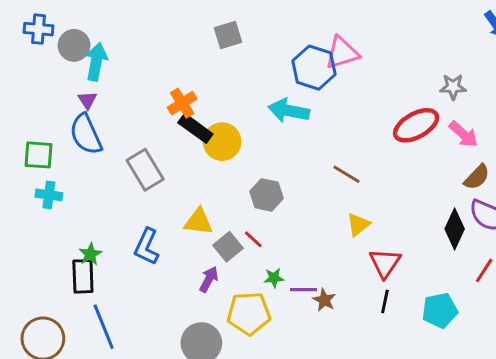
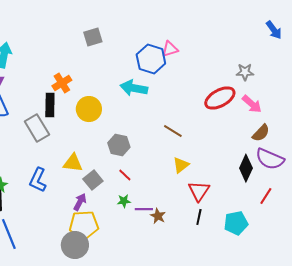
pink triangle: (342, 53) -> (170, 49), size x0.7
black rectangle: (195, 128) -> (50, 105), moved, turned 55
red line: (253, 239) -> (125, 175), moved
yellow pentagon: (249, 313) -> (84, 225), moved

